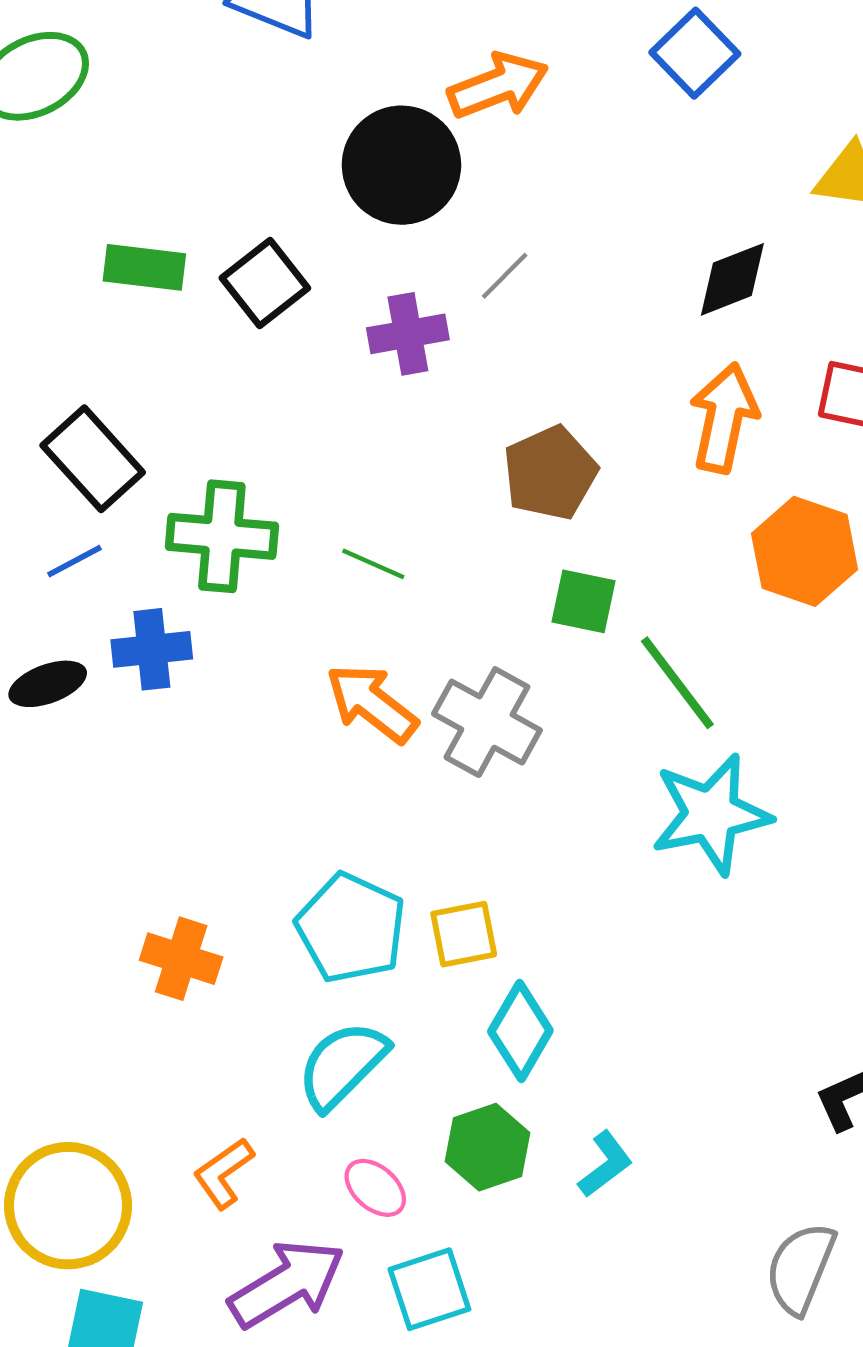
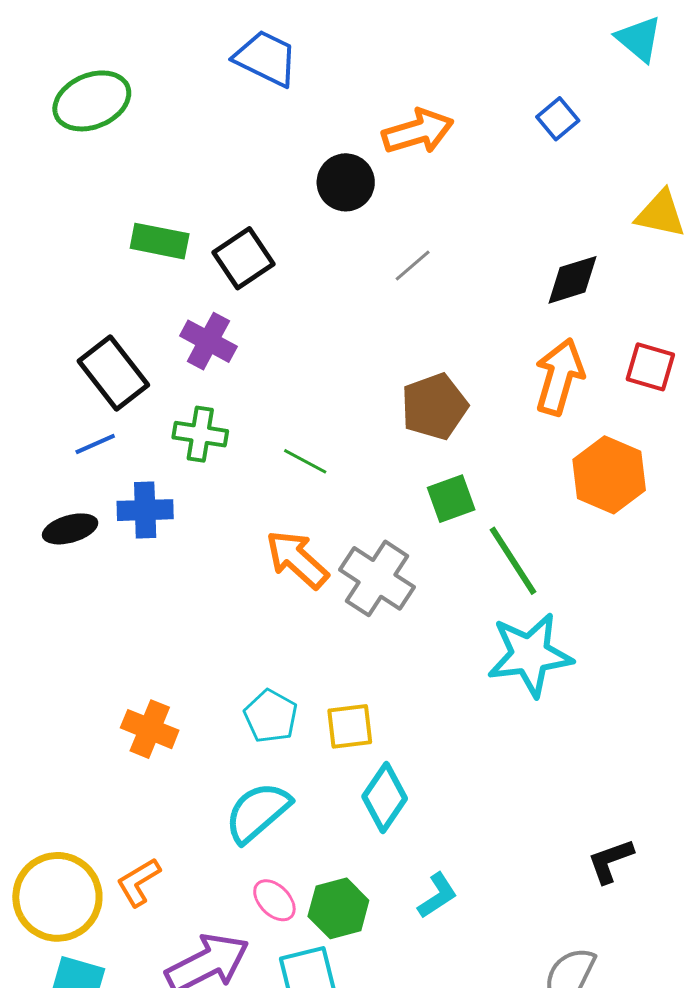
blue square: (695, 53) -> (558, 119), size x0.7
black circle: (401, 165) -> (346, 182), size x0.7
purple cross: (408, 334) -> (208, 341), moved, turned 34
green cross: (222, 536) -> (200, 434), size x0.7
green square: (583, 601) -> (451, 499), turned -36
cyan pentagon: (351, 928) -> (271, 716), size x0.7
green hexagon: (488, 1147) -> (338, 908), moved
orange L-shape: (223, 1173) -> (138, 882), moved

